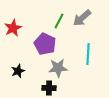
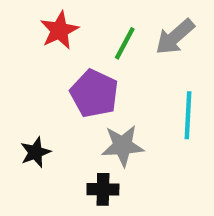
red star: (13, 28) -> (59, 30), moved

